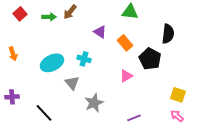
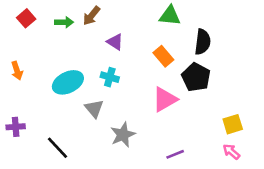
purple triangle: (100, 32) -> (115, 42), moved
black semicircle: (168, 34) -> (203, 42), moved
pink triangle: (126, 76) -> (165, 99), size x1.5
yellow square: (178, 95) -> (233, 124), turned -35

